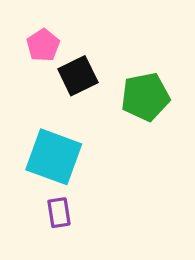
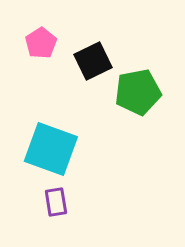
black square: (78, 76) -> (93, 61), moved

